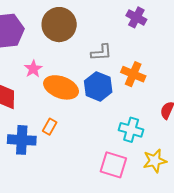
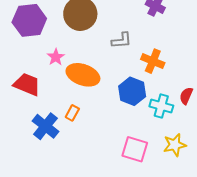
blue hexagon: (98, 86) -> (132, 91), moved
cyan cross: (131, 130) -> (161, 106), moved
blue cross: (22, 140) -> (45, 126), turned 36

